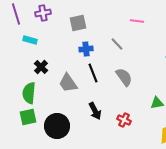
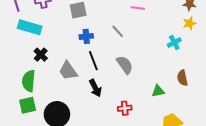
cyan rectangle: (30, 40) -> (30, 27), size x1.6
black arrow: (95, 111) -> (95, 88), moved
red cross: (124, 120) -> (125, 108), turned -32

